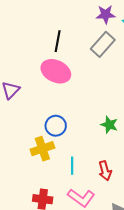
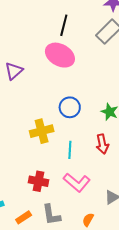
blue circle: (56, 126) -> (70, 107), moved
red arrow: (105, 171) -> (102, 144), moved

